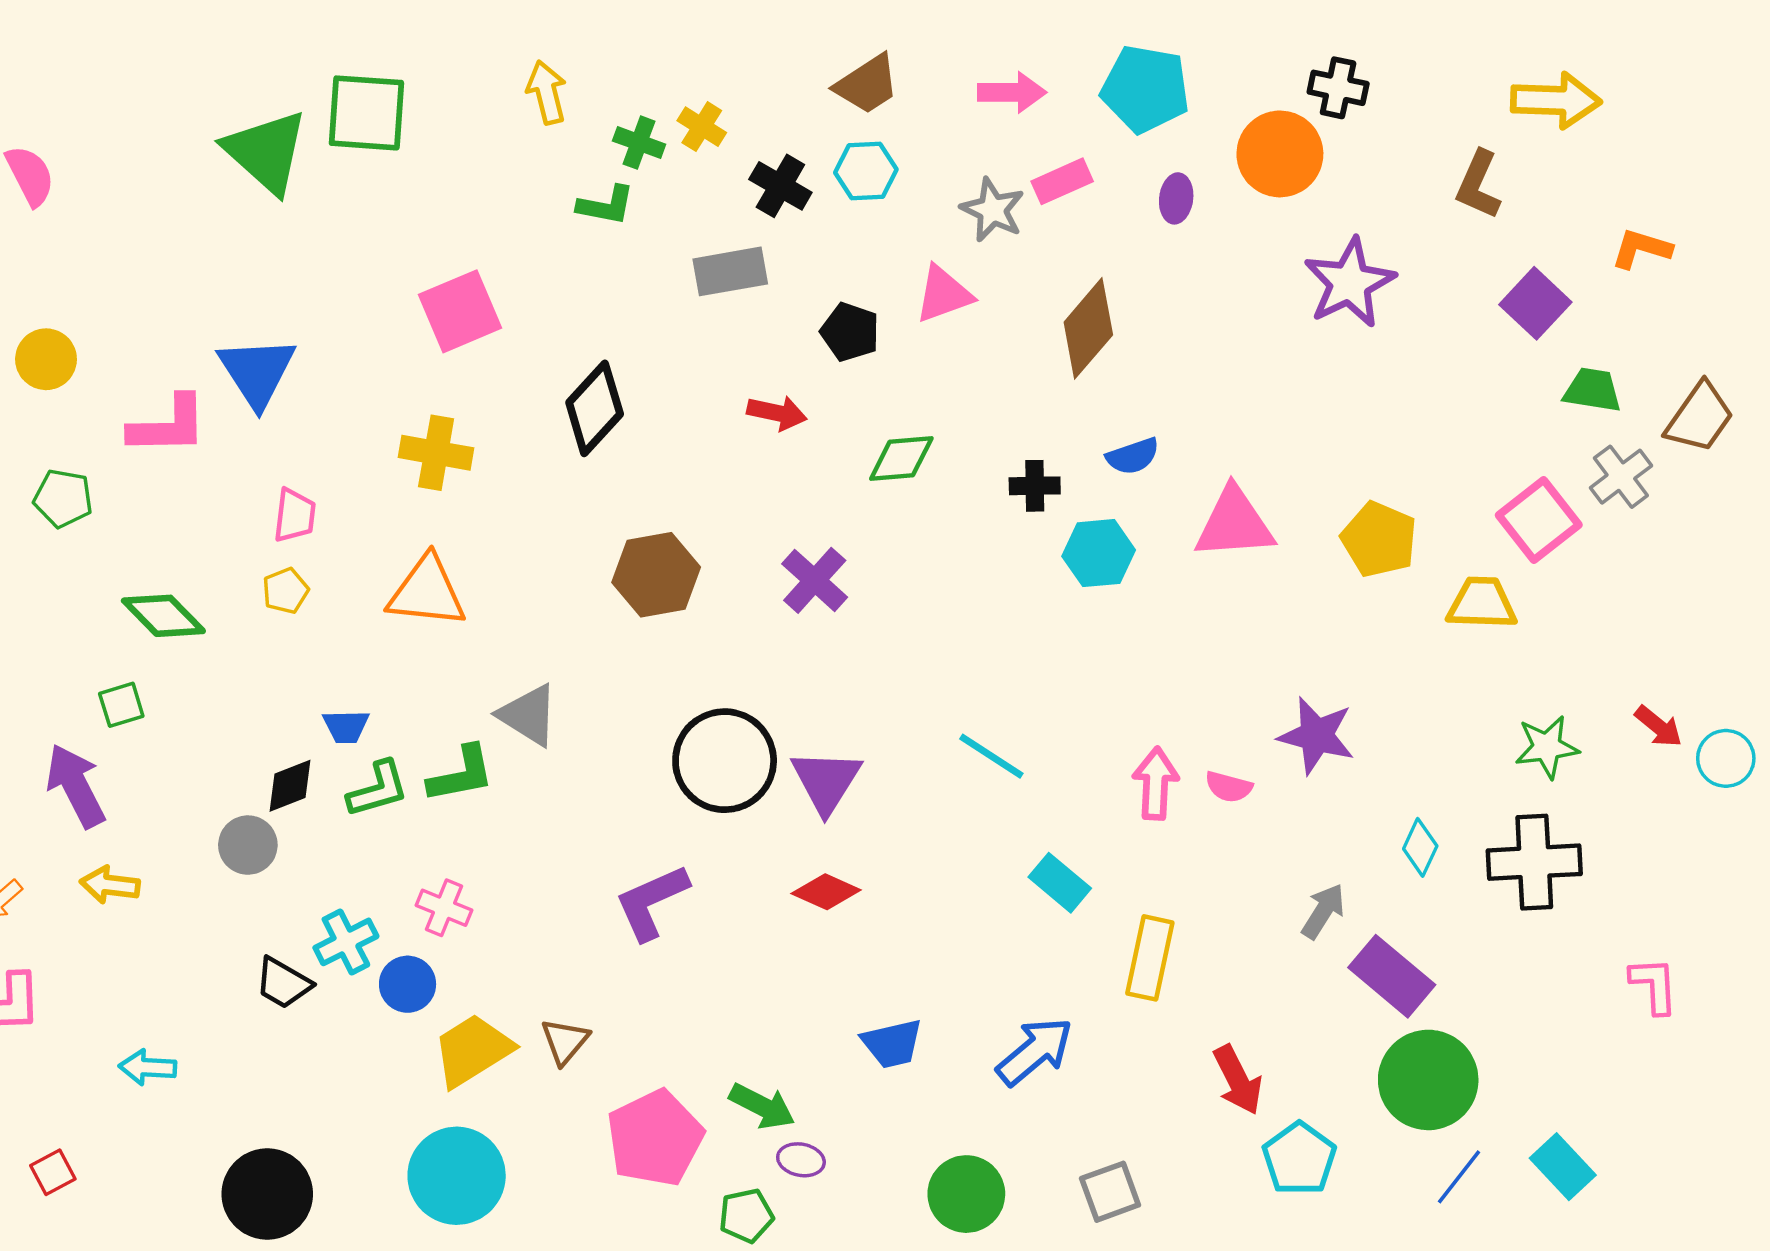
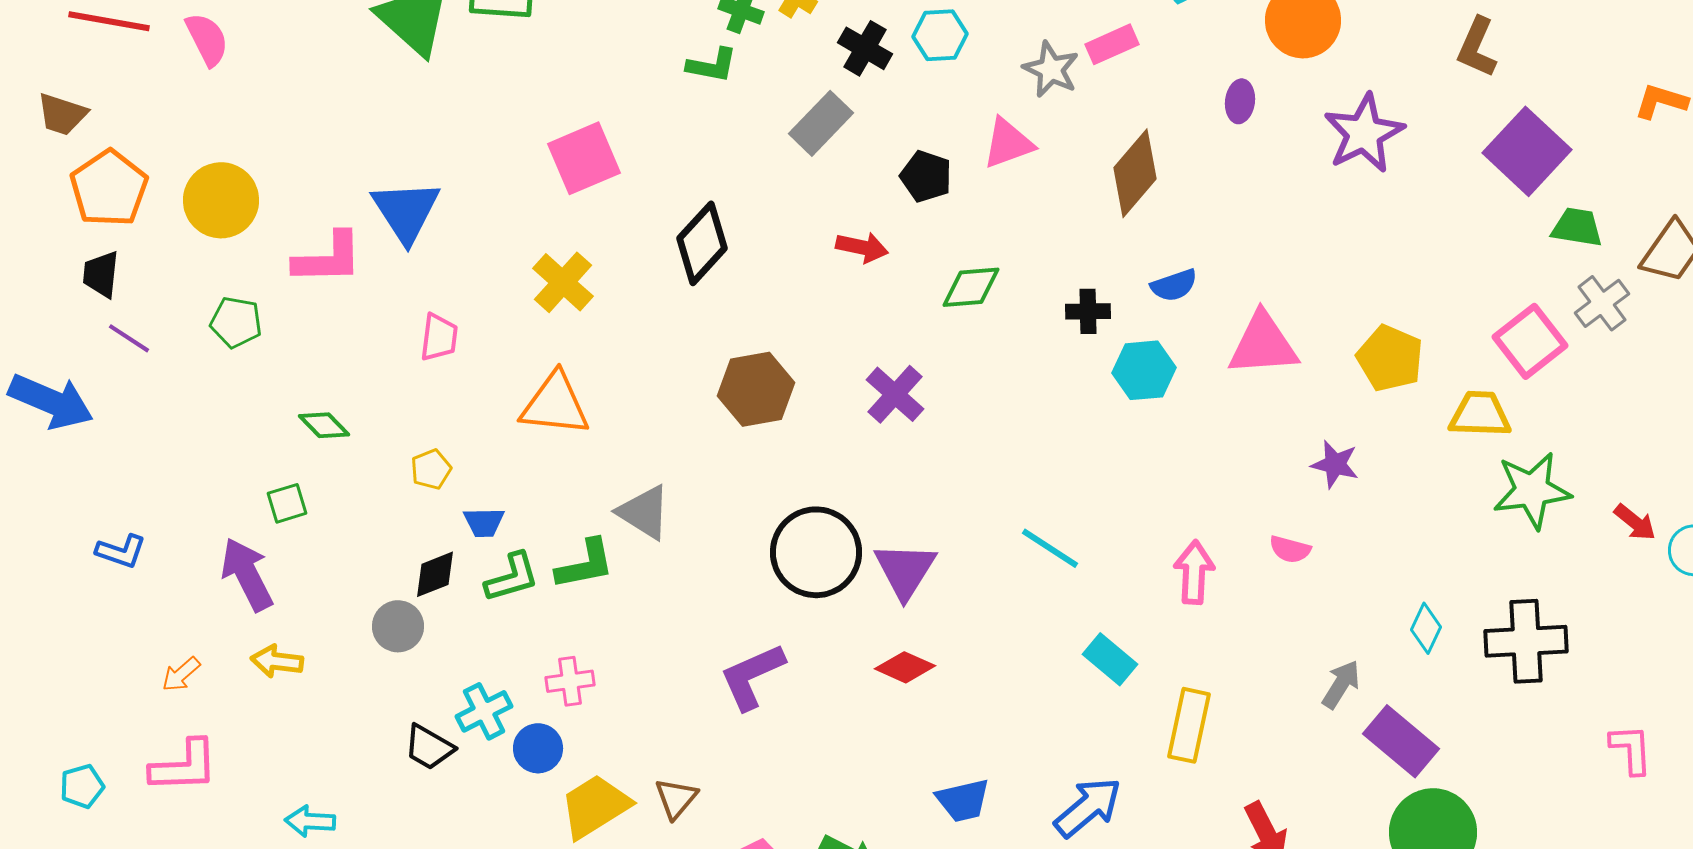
purple ellipse: (1176, 198) -> (1240, 101), moved
orange L-shape: (1641, 249) -> (1661, 101), moved
gray rectangle: (730, 271) -> (821, 123), turned -36
purple square: (1535, 303) -> (1527, 151), size x1.4
yellow circle: (46, 359) -> (221, 200), size x1.4
yellow cross: (436, 453) -> (563, 282), turned 32
yellow pentagon: (286, 591) -> (431, 469), moved
green diamond: (163, 616) -> (324, 425), size x0.7
purple star: (1316, 736) -> (1335, 464), moved, size x0.7
green star: (1547, 747) -> (1532, 490), moved, size x1.4
pink semicircle: (1229, 787) -> (1290, 549), moved
pink cross: (444, 908) -> (570, 681), turned -30

